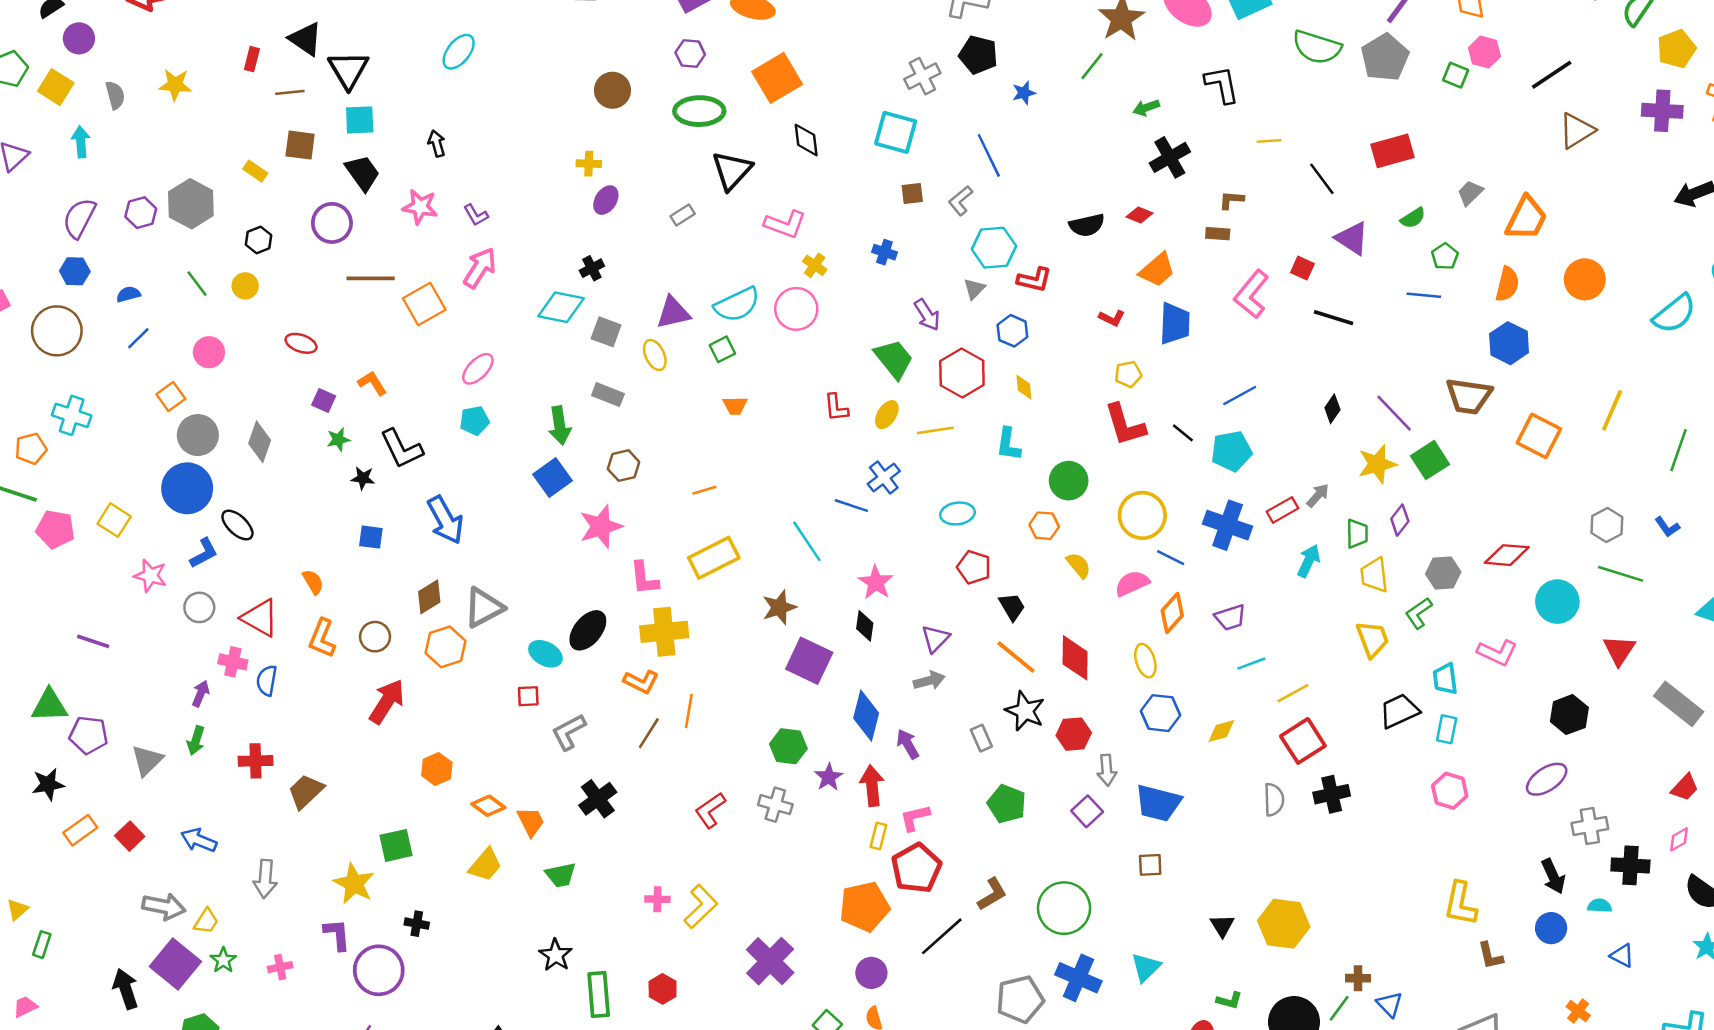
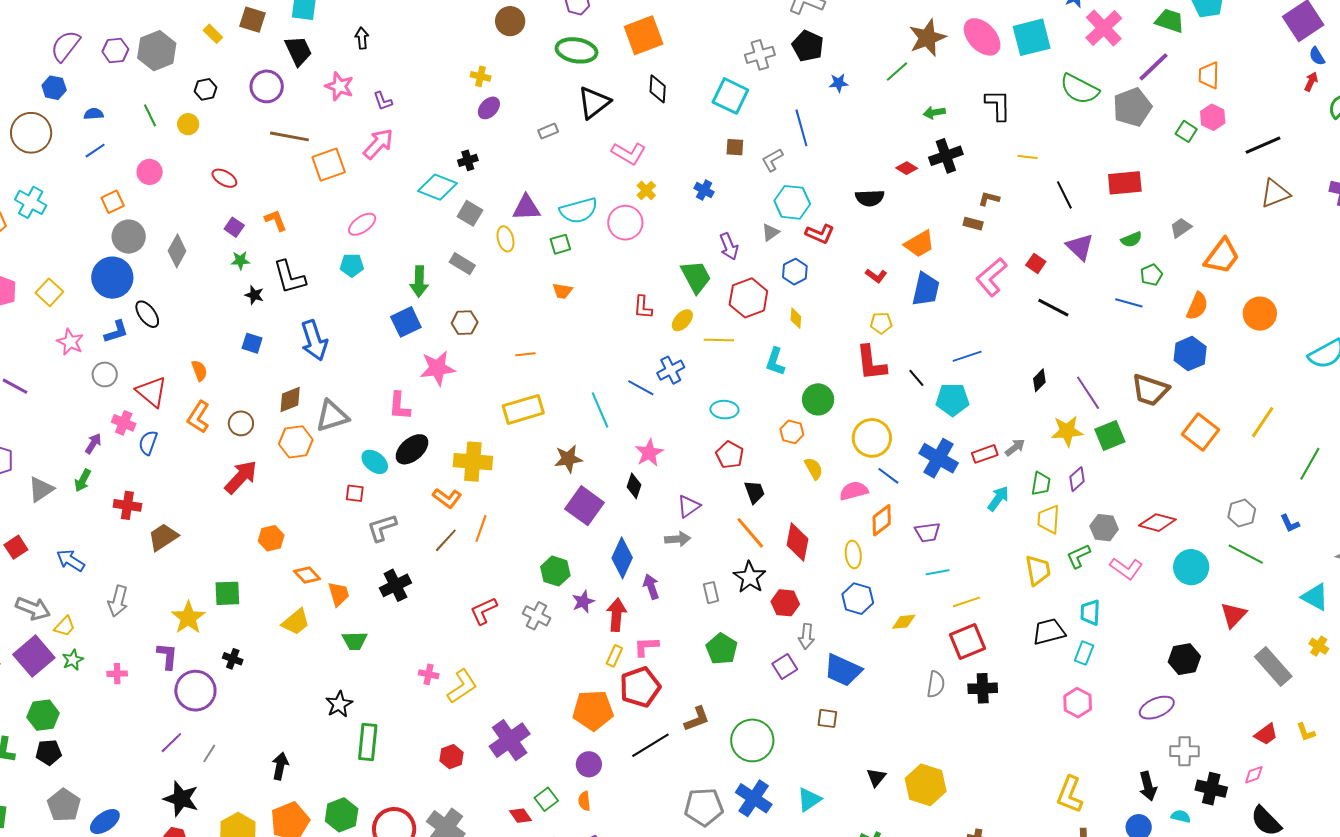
red diamond: (1140, 215) -> (907, 168), moved
pink L-shape: (644, 578) -> (399, 406), moved
pink L-shape: (1497, 653) -> (1126, 568), moved
red hexagon: (663, 989) -> (451, 757), moved

